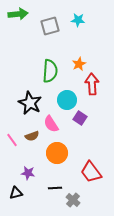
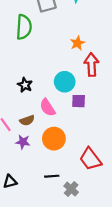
green semicircle: (50, 71) -> (24, 27), moved
black star: (30, 103) -> (25, 85), size x0.6
purple square: (80, 118) -> (79, 101), turned -32
purple star: (28, 173) -> (23, 142), moved

